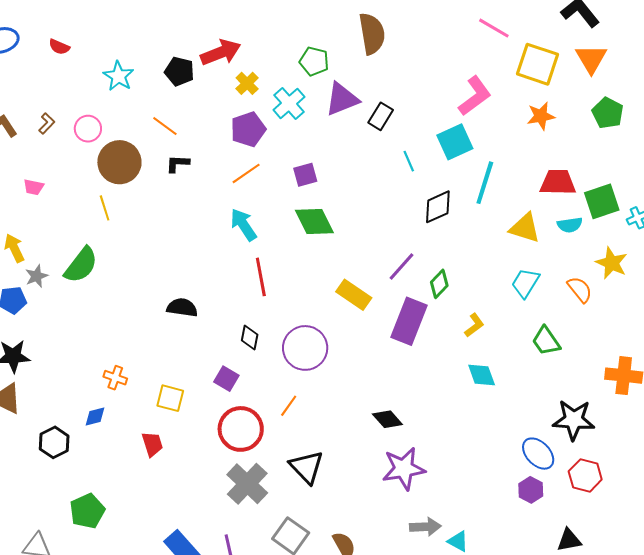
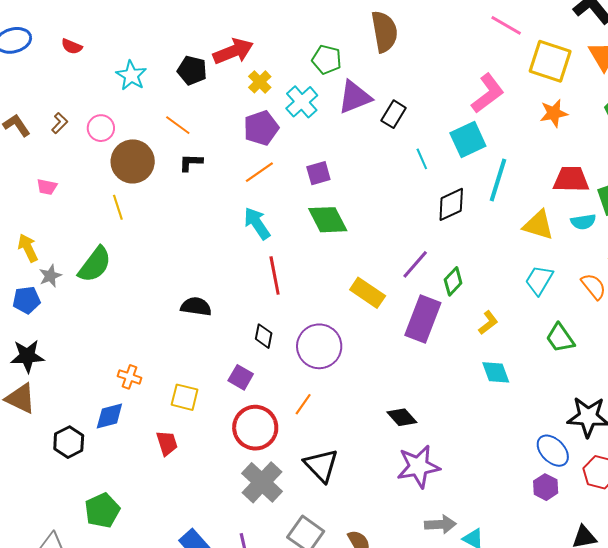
blue diamond: (95, 417) -> (109, 416), size x1.4

